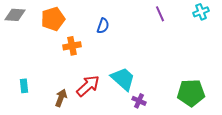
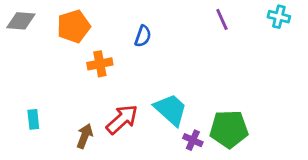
cyan cross: (201, 12) -> (279, 17), turned 35
green pentagon: (191, 93) -> (229, 129), moved

